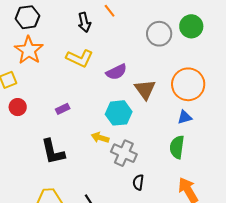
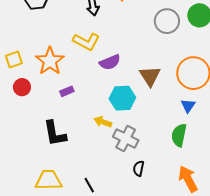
orange star: (29, 50) -> (50, 61), moved
purple semicircle: (116, 72) -> (110, 62), moved
blue triangle: (185, 117) -> (188, 106), turned -42

